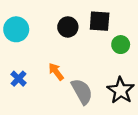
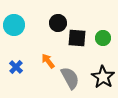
black square: (100, 21) -> (77, 38), moved

